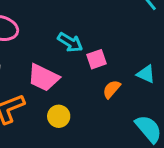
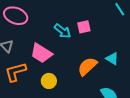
pink square: (96, 59) -> (84, 27), moved
orange semicircle: (112, 89) -> (87, 66), size x1.5

